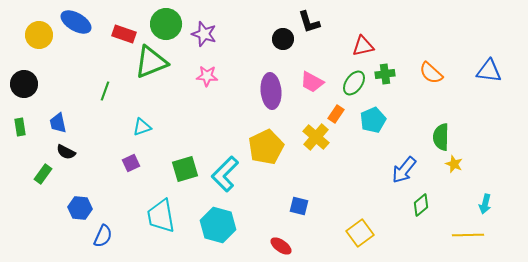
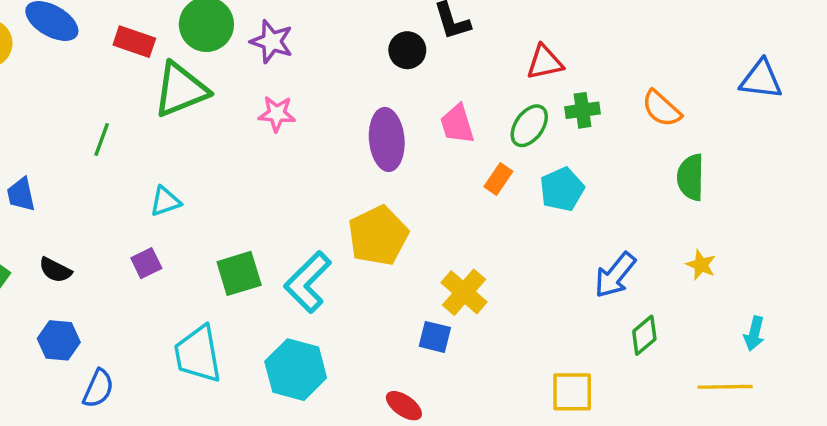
blue triangle: (489, 71) -> (761, 79), moved
pink trapezoid: (312, 82) -> (457, 124), turned 45
yellow cross: (316, 137) -> (464, 292), moved
green semicircle: (441, 137) -> (691, 177), moved
black semicircle: (66, 152) -> (55, 270), moved
yellow square: (360, 233) -> (572, 392), moved, turned 36

